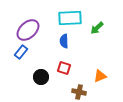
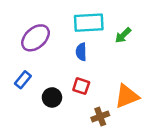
blue rectangle: (21, 52) -> (23, 80), moved
orange triangle: (100, 76) -> (127, 96), size x1.5
brown cross: (79, 92) -> (100, 117), turned -32

